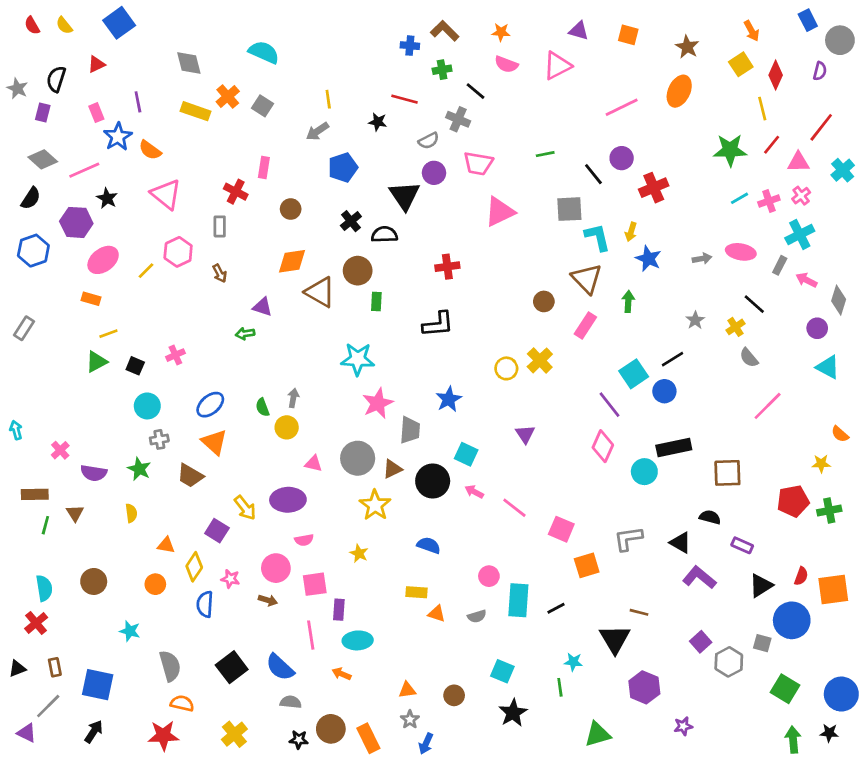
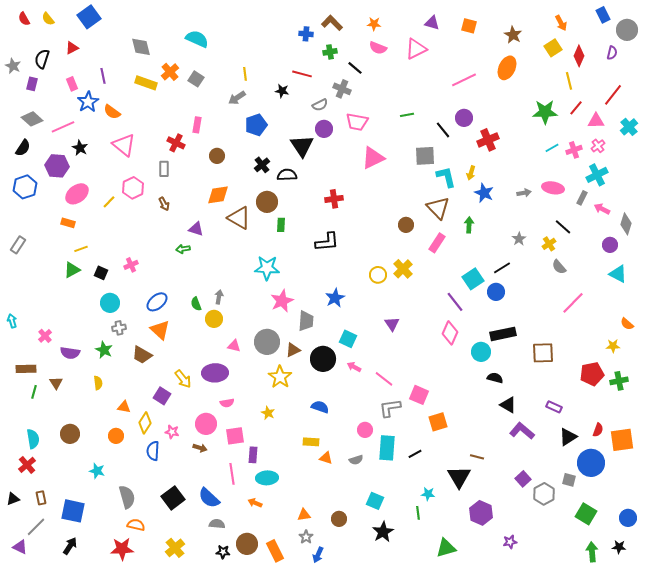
black semicircle: (710, 517) -> (495, 378), moved
gray L-shape: (628, 539) -> (390, 408), moved
blue circle: (841, 694) -> (628, 518), size x0.7

